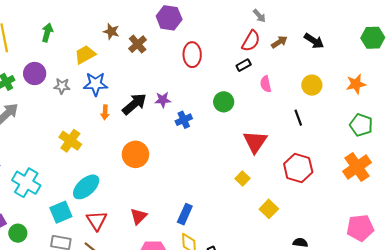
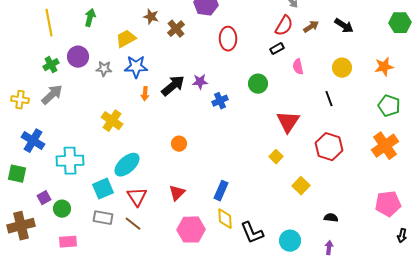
orange circle: (135, 154) -> (179, 144), moved, size x0.6
cyan cross: (26, 183) -> (70, 161), turned -32

